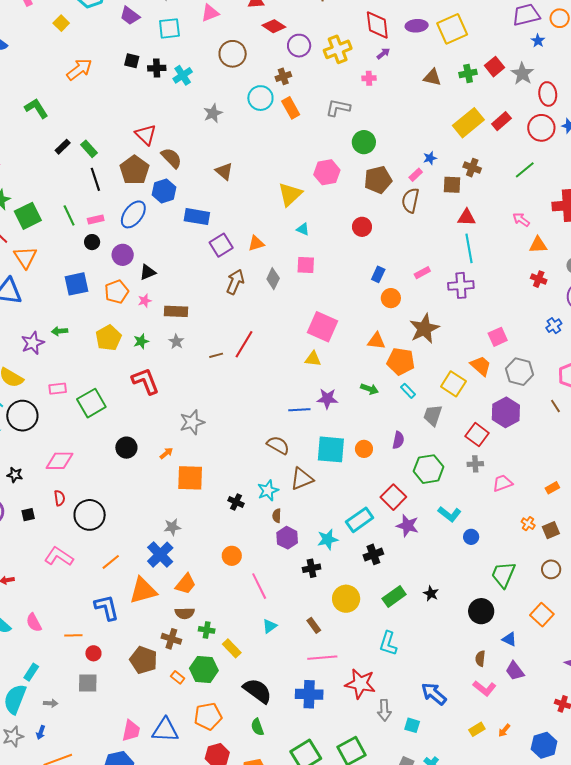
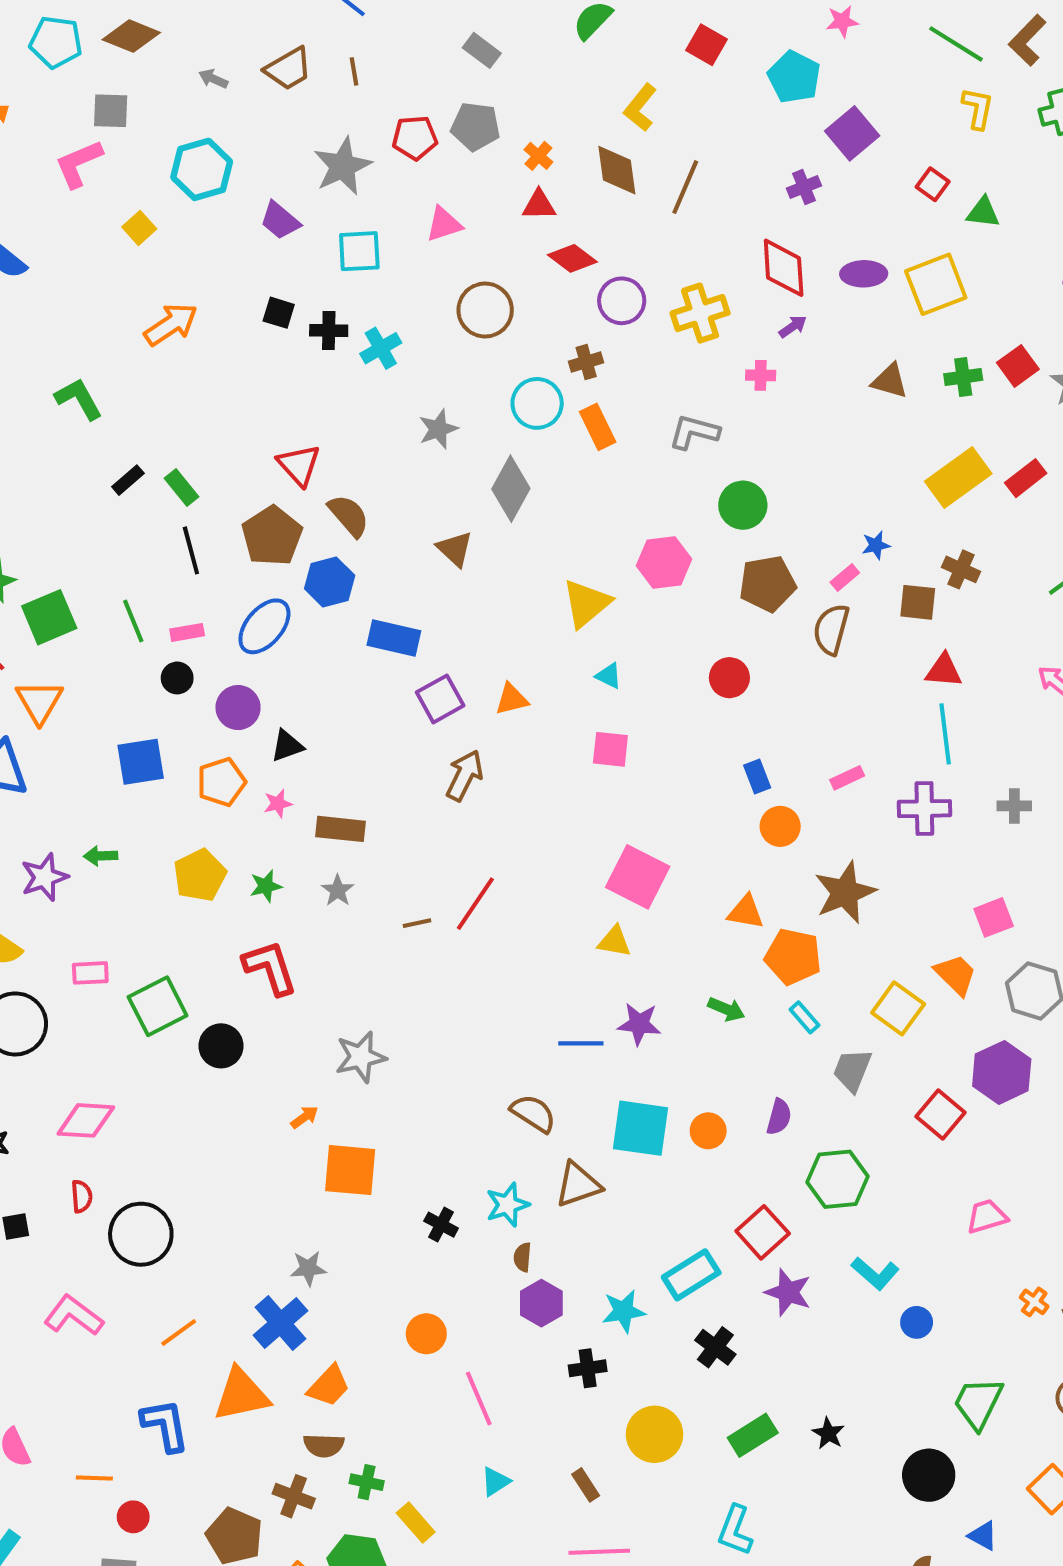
blue rectangle: (378, 274) -> (757, 776), turned -49
gray diamond: (273, 279) -> (511, 489), moved, size x1.4
black circle: (126, 448) -> (221, 1046), moved
gray cross: (475, 464) -> (1014, 806), moved
black cross: (373, 554) -> (715, 1347), turned -36

